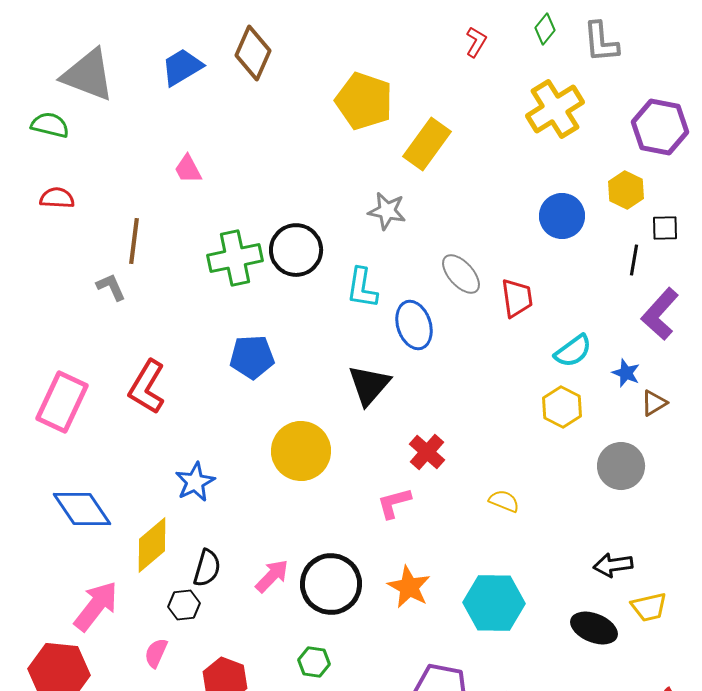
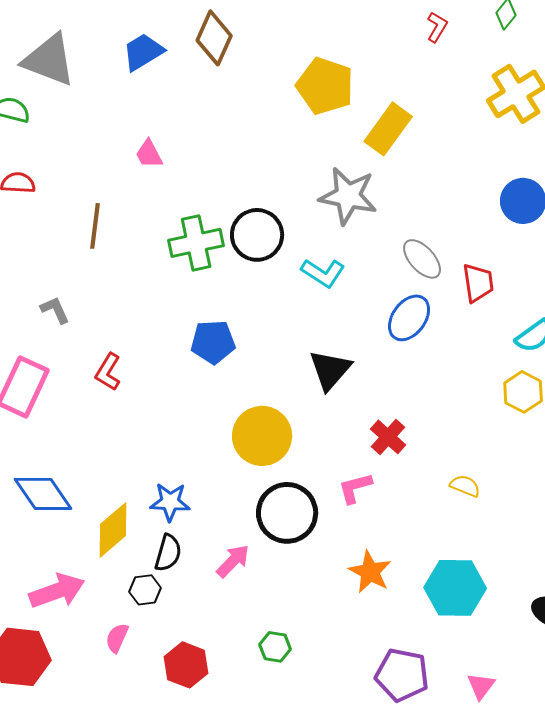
gray star: (387, 211) -> (348, 196), size x1.5
gray L-shape: (111, 287) -> (55, 310), moved
cyan L-shape: (362, 288) -> (323, 273), turned -66
blue ellipse: (414, 325) -> (409, 318), moved, turned 54
red L-shape: (147, 387) -> (108, 372), size x0.7
blue star: (195, 482) -> (170, 502), moved, turned 30
black circle: (331, 584) -> (287, 513), moved
pink arrow: (96, 606) -> (57, 591), turned 32

